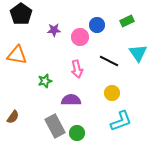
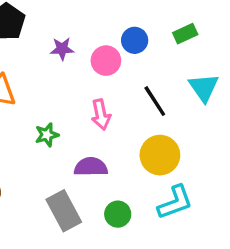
black line: (109, 61) -> (155, 101), turned 30
yellow circle: (112, 93) -> (160, 155), size x1.5
green circle: (77, 133) -> (118, 214), moved

